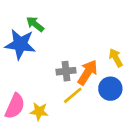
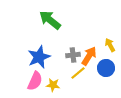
green arrow: (35, 24) -> (50, 20), size x1.6
blue star: (20, 44) -> (39, 57), moved, turned -30

